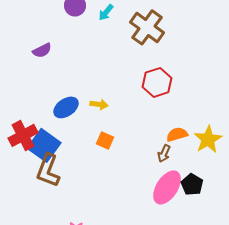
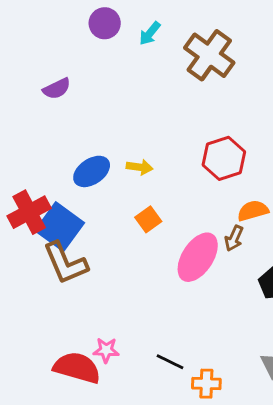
red hexagon: (157, 82) -> (224, 158), moved
orange square: (105, 140) -> (148, 219), turned 30
brown L-shape: (48, 170) -> (65, 263), turned -44
pink ellipse: (167, 187) -> (198, 257), moved

